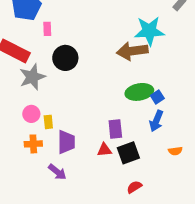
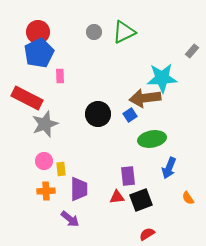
black circle: (65, 58) -> (98, 114), moved
blue square: (157, 97) -> (130, 115), moved
orange semicircle: (175, 151) -> (188, 198), turned 64

